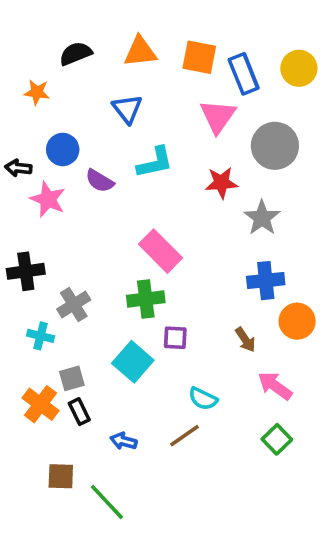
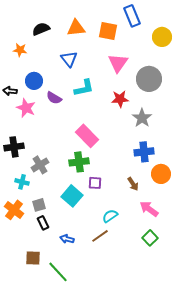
blue rectangle: (244, 74) -> (132, 16), moved
cyan semicircle: (203, 399) -> (110, 216), turned 119
orange cross: (41, 404) -> (14, 210), moved

